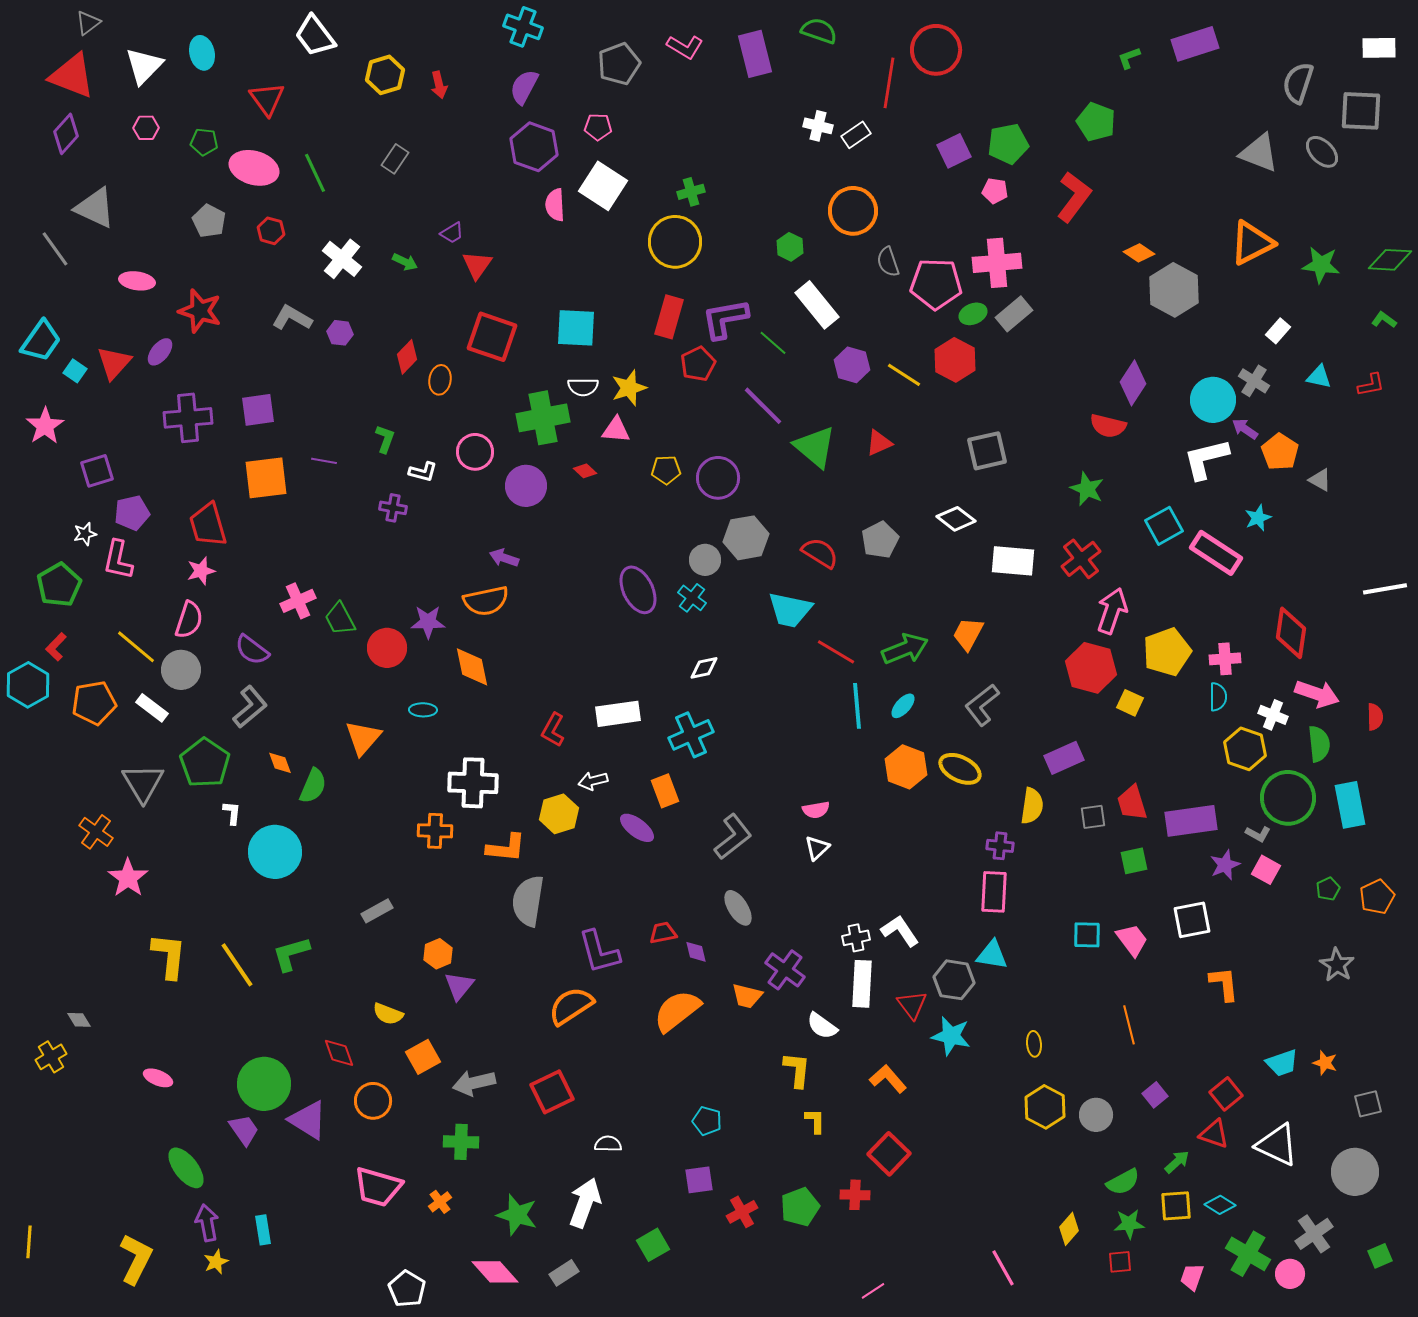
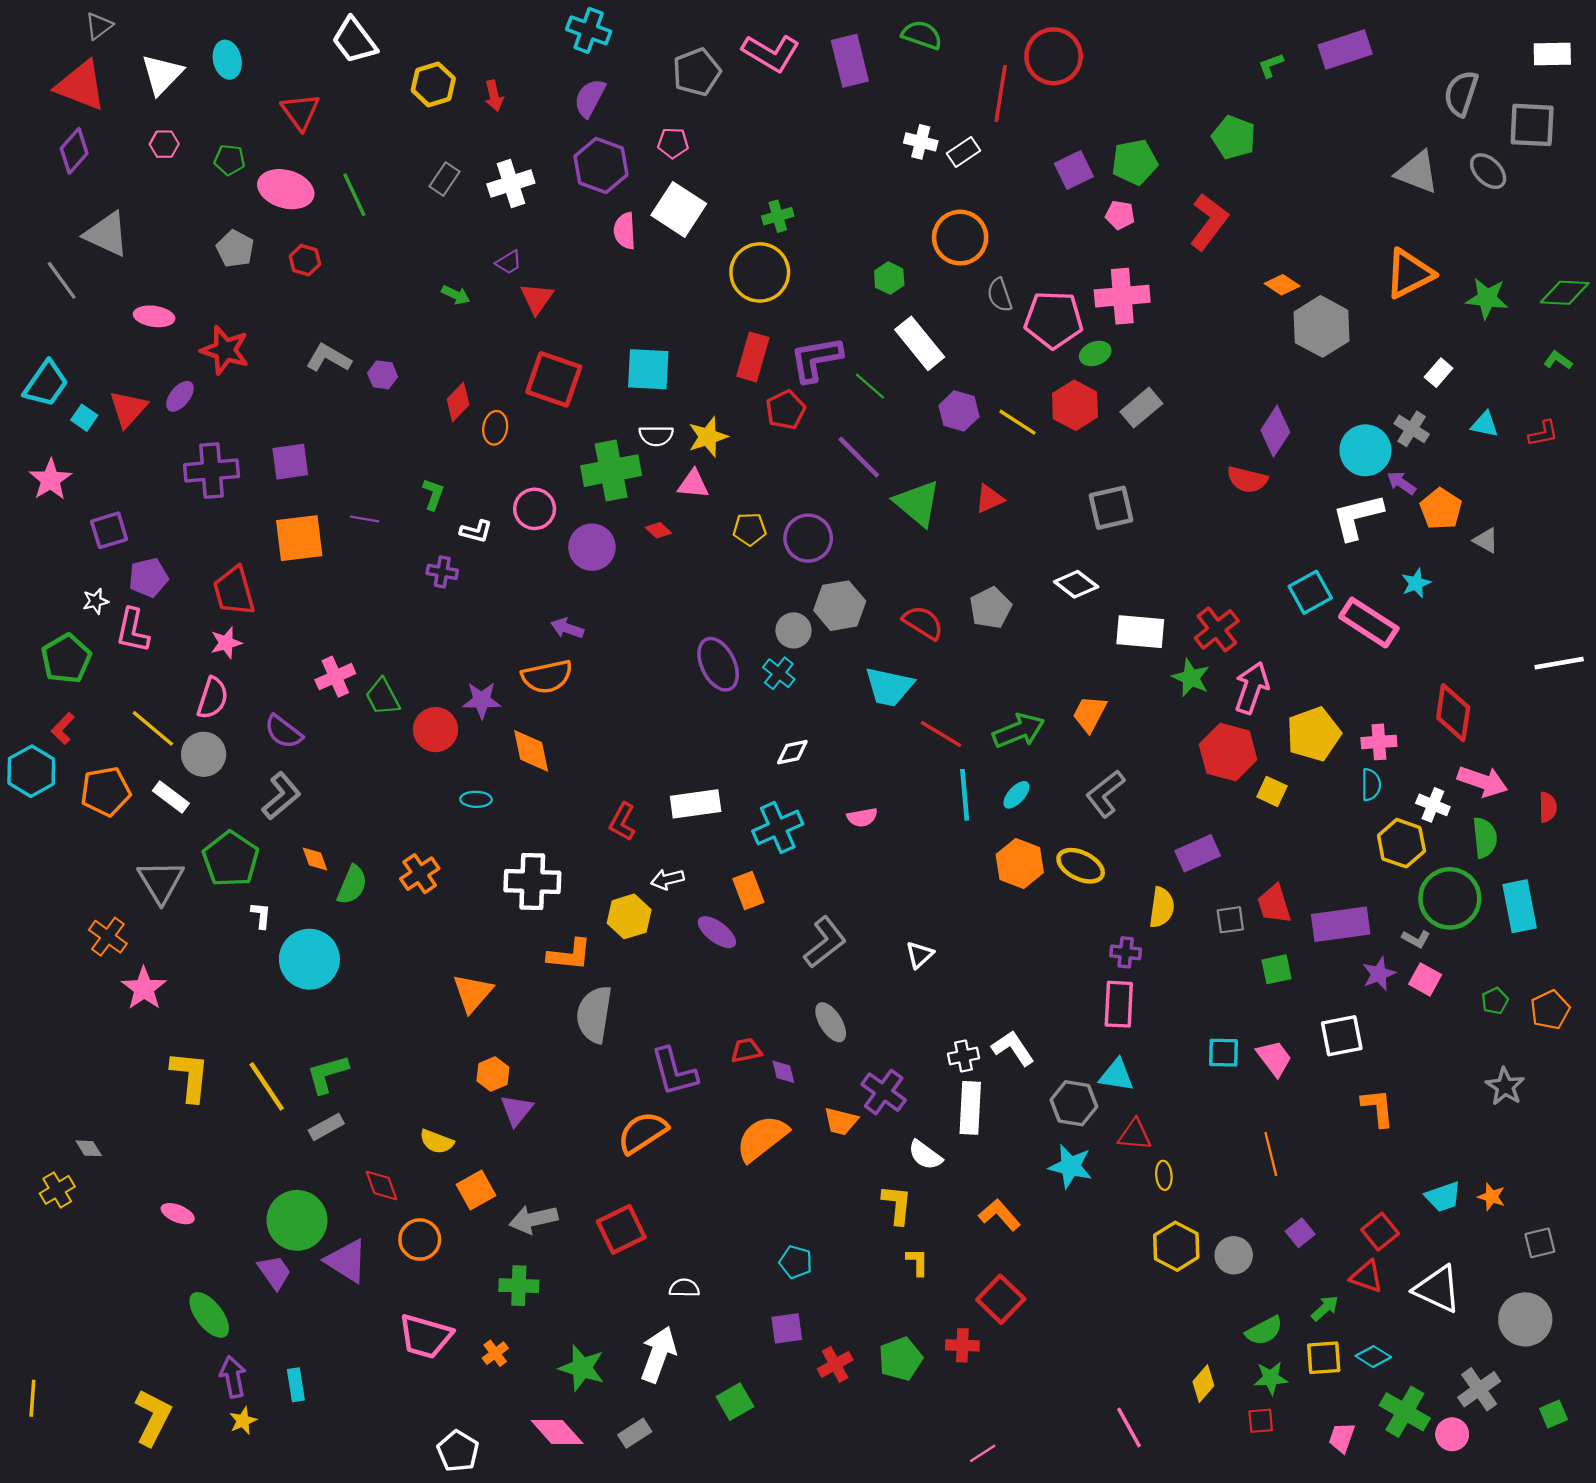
pink L-shape: (685, 47) -> (771, 53), size x1.4
white cross: (342, 259) -> (511, 184), moved, turned 33
gray rectangle: (1014, 314) -> (1141, 408), moved
green star: (1087, 489) -> (1191, 678), moved
orange triangle: (363, 738) -> (473, 993), moved
pink semicircle: (816, 810) -> (862, 817), moved
orange cross: (435, 831) -> (420, 874), moved, turned -36
gray rectangle: (377, 911) -> (326, 1127), moved
red triangle: (912, 1005) -> (1135, 1135), moved, turned -48

